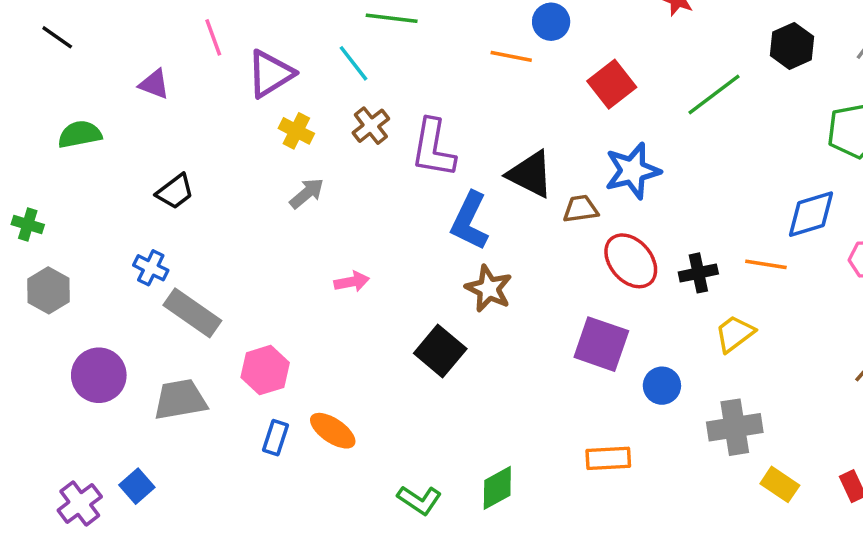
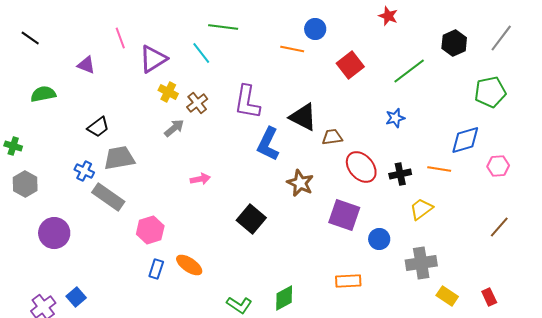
brown cross: (371, 126) -> (197, 103), moved
blue star: (633, 171) -> (395, 118), moved, size x0.6
brown star: (489, 289) -> (300, 183), moved
gray trapezoid: (180, 399) -> (119, 158), moved

